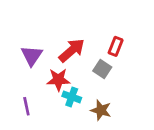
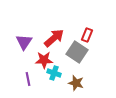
gray square: (102, 69) -> (77, 52), size x1.5
purple line: (26, 106) -> (28, 79), moved

